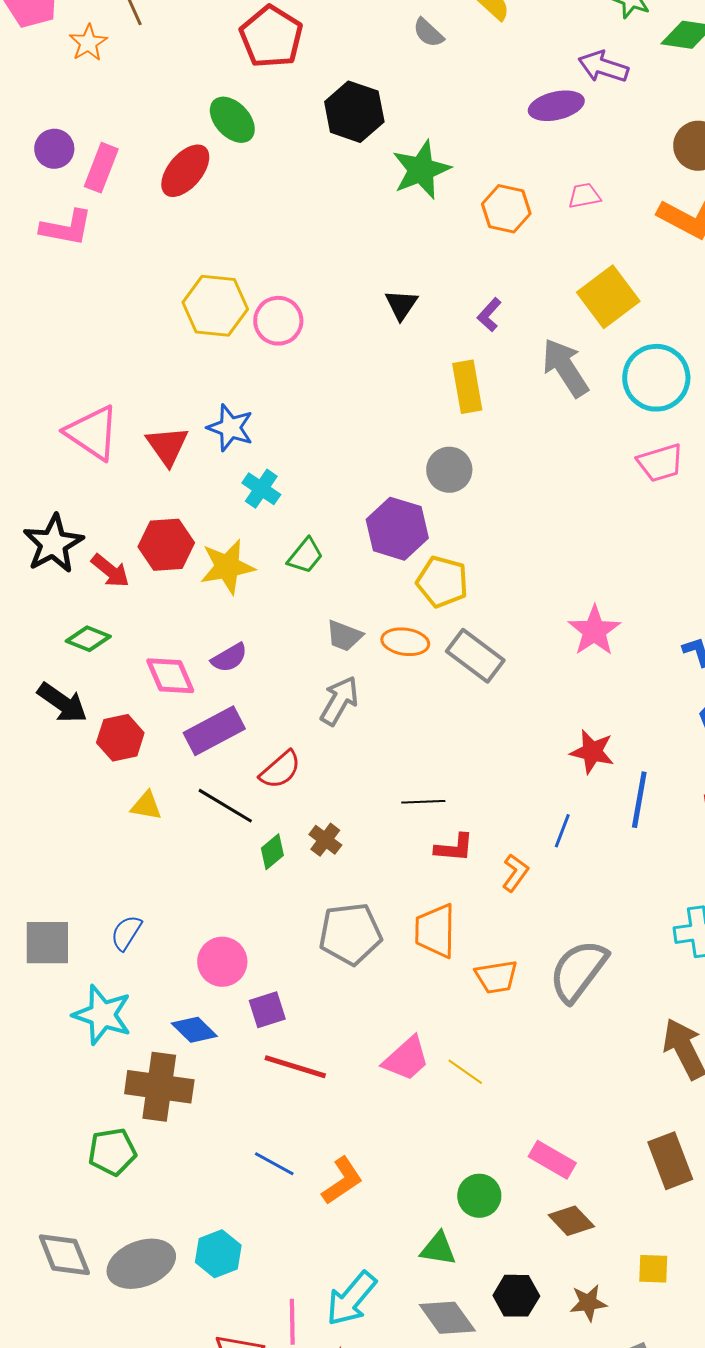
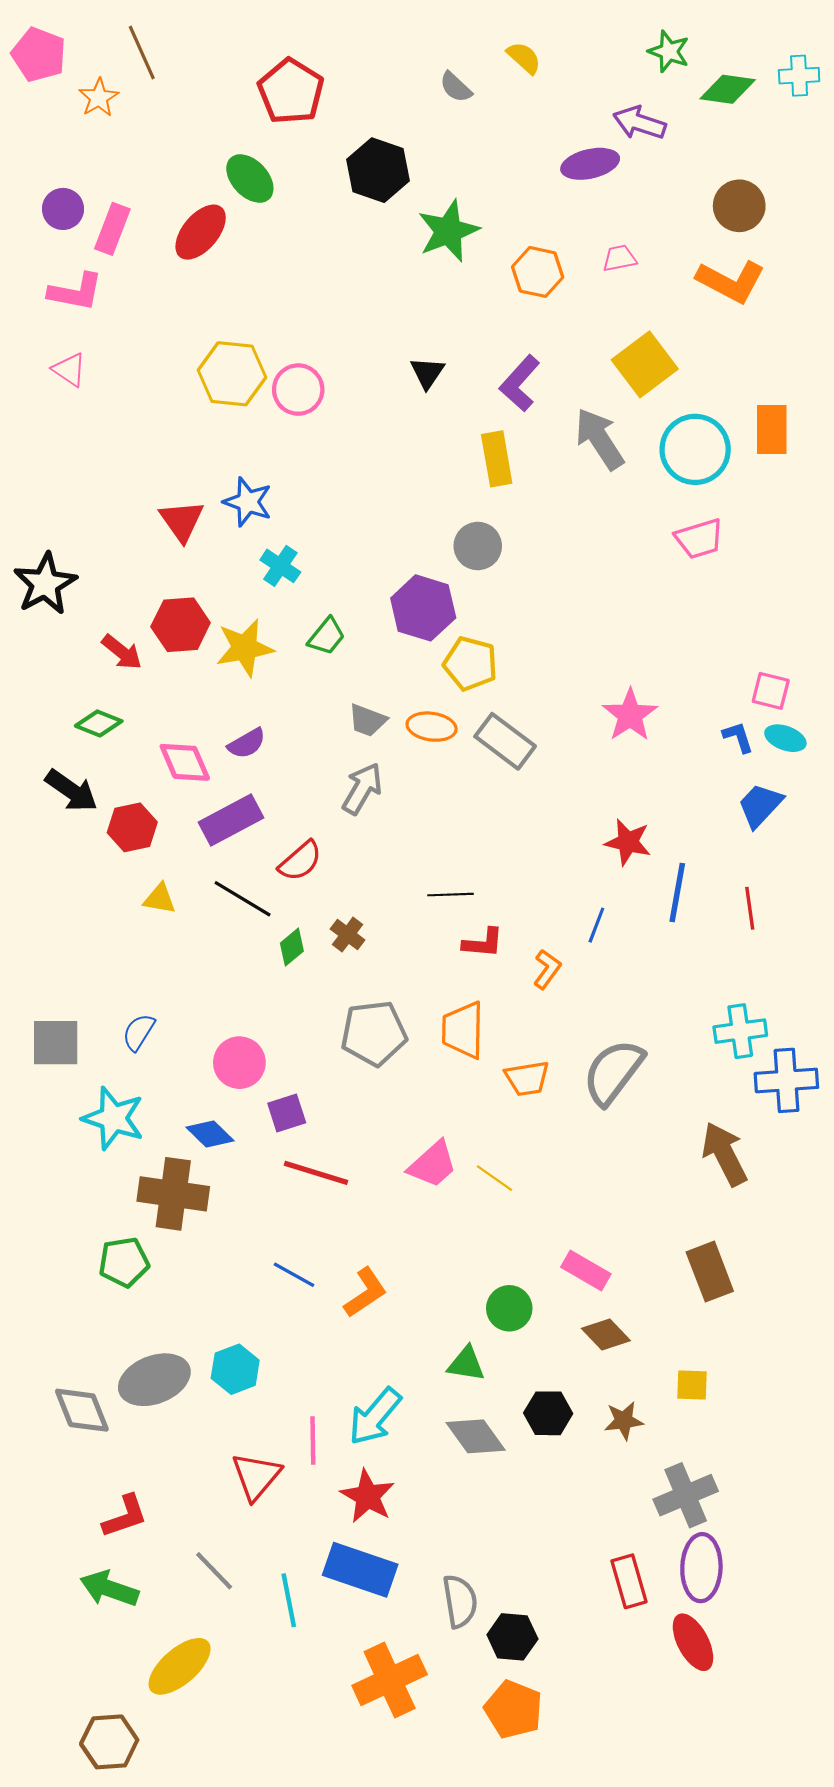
purple L-shape: (489, 315) -> (520, 383), size x1.6
pink triangle: (92, 433) -> (69, 370), moved, size x0.6
black star: (53, 544) -> (45, 584), moved
gray diamond: (64, 1255) -> (82, 1410), moved

